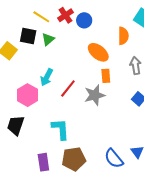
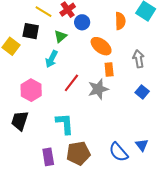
blue circle: (84, 20) -> (82, 22), moved
orange semicircle: (123, 36) -> (120, 21), moved
green triangle: (48, 39) -> (60, 36), moved
cyan arrow: (47, 77) -> (51, 59), moved

